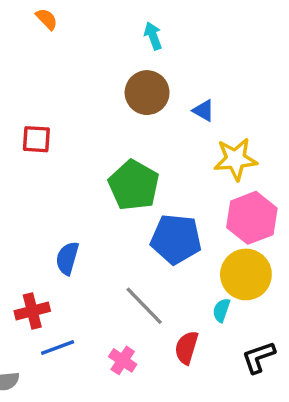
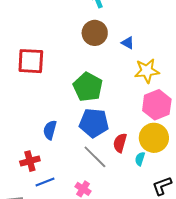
red square: (36, 139) -> (31, 61), size x1.6
blue pentagon: (176, 239) -> (94, 123), moved
red semicircle: (186, 348) -> (120, 143), moved

